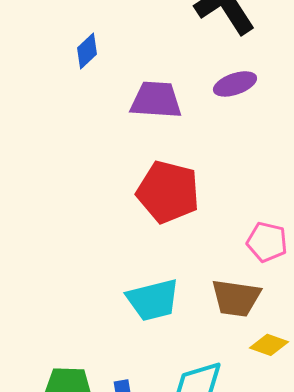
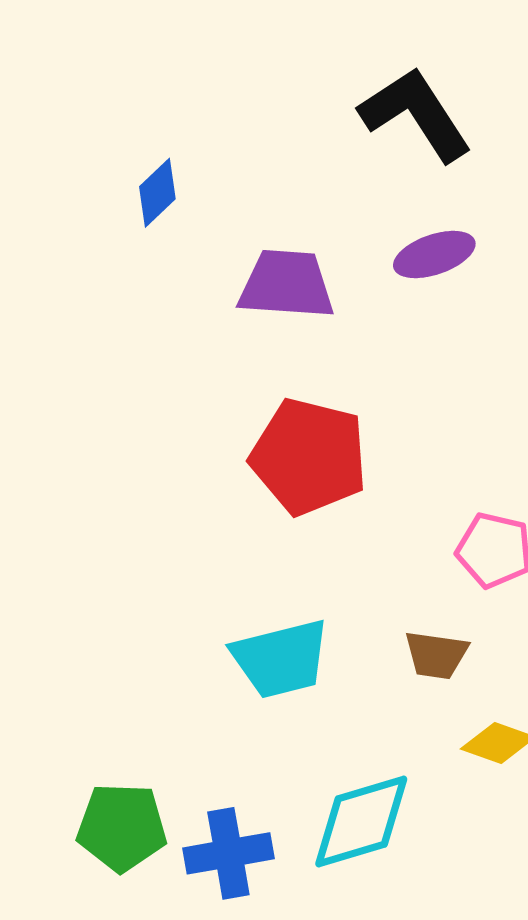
brown trapezoid: (236, 298) -> (436, 655), size x0.7

